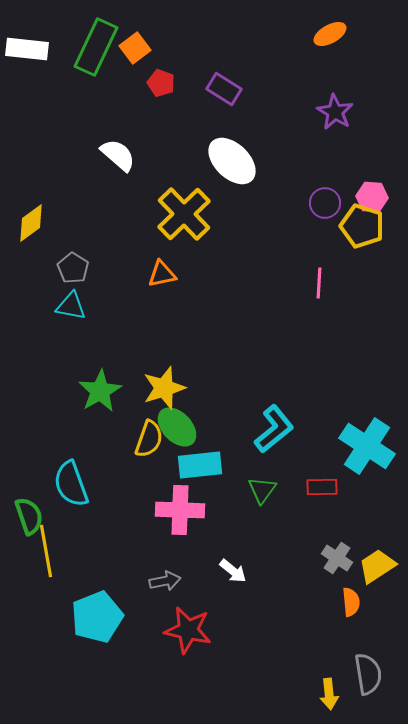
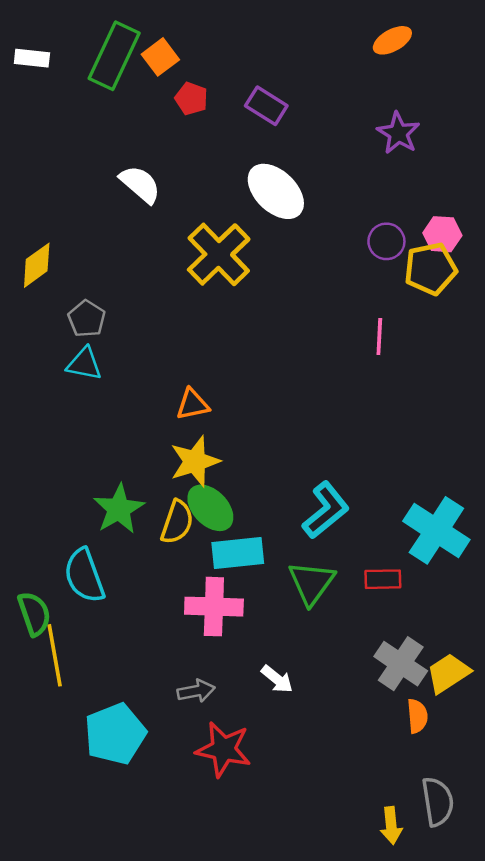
white rectangle: (27, 49) -> (32, 58), size x0.7
yellow pentagon: (362, 226) -> (430, 269), turned -30
orange triangle: (162, 274) -> (193, 404), moved
green star: (100, 391) -> (119, 509), moved
green triangle: (262, 490) -> (311, 583), size x1.4
gray cross: (337, 558) -> (401, 664), size x1.4

